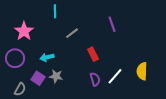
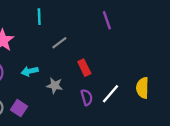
purple line: (112, 24) -> (107, 20), moved
gray star: (56, 76) -> (55, 85), moved
purple square: (38, 78) -> (19, 108), moved

